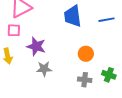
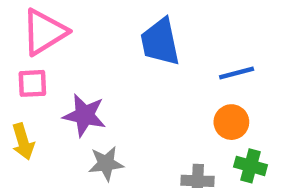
blue line: (106, 20) -> (237, 73), moved
orange circle: (86, 54) -> (231, 122), moved

